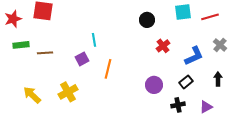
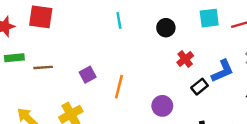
cyan line: (94, 40) -> (119, 20), moved
black rectangle: (186, 82) -> (200, 87), moved
purple circle: (154, 85) -> (162, 106), moved

